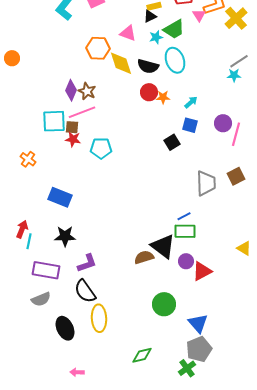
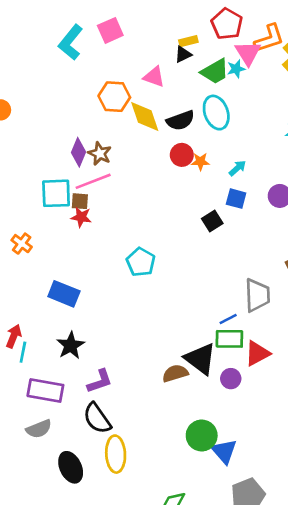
pink triangle: (199, 15) -> (248, 53), size x1.5
cyan star: (156, 37) -> (236, 69), moved
black semicircle: (148, 66) -> (180, 120), turned -35
cyan pentagon: (101, 148) -> (141, 262), moved, turned 30
gray trapezoid: (206, 183) -> (257, 295), moved
black star: (65, 236) -> (71, 345), turned -30
red triangle: (202, 271) -> (257, 353), moved
blue triangle: (198, 323) -> (224, 451), moved

